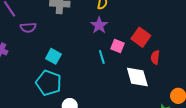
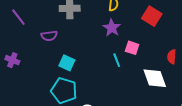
purple semicircle: (28, 28) -> (49, 36), moved
red square: (141, 37) -> (152, 16), moved

